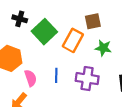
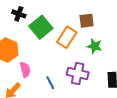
blue line: (56, 75) -> (50, 83), moved, turned -32

